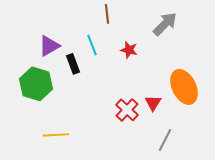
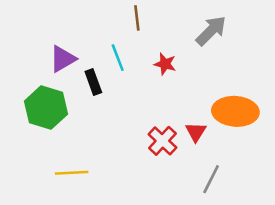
orange ellipse: (184, 87) -> (235, 111), turned -60

